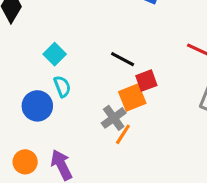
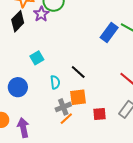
red square: (146, 81) -> (100, 114), moved
cyan semicircle: (62, 86) -> (55, 82), moved

